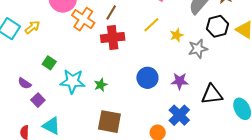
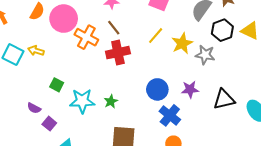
brown line: (111, 13) -> (114, 28), turned -63
yellow arrow: (32, 27) -> (36, 51), turned -119
yellow star: (177, 35) -> (182, 43), size x1.5
gray star: (198, 49) -> (205, 55), turned 30
blue cross: (179, 115) -> (170, 115), moved

